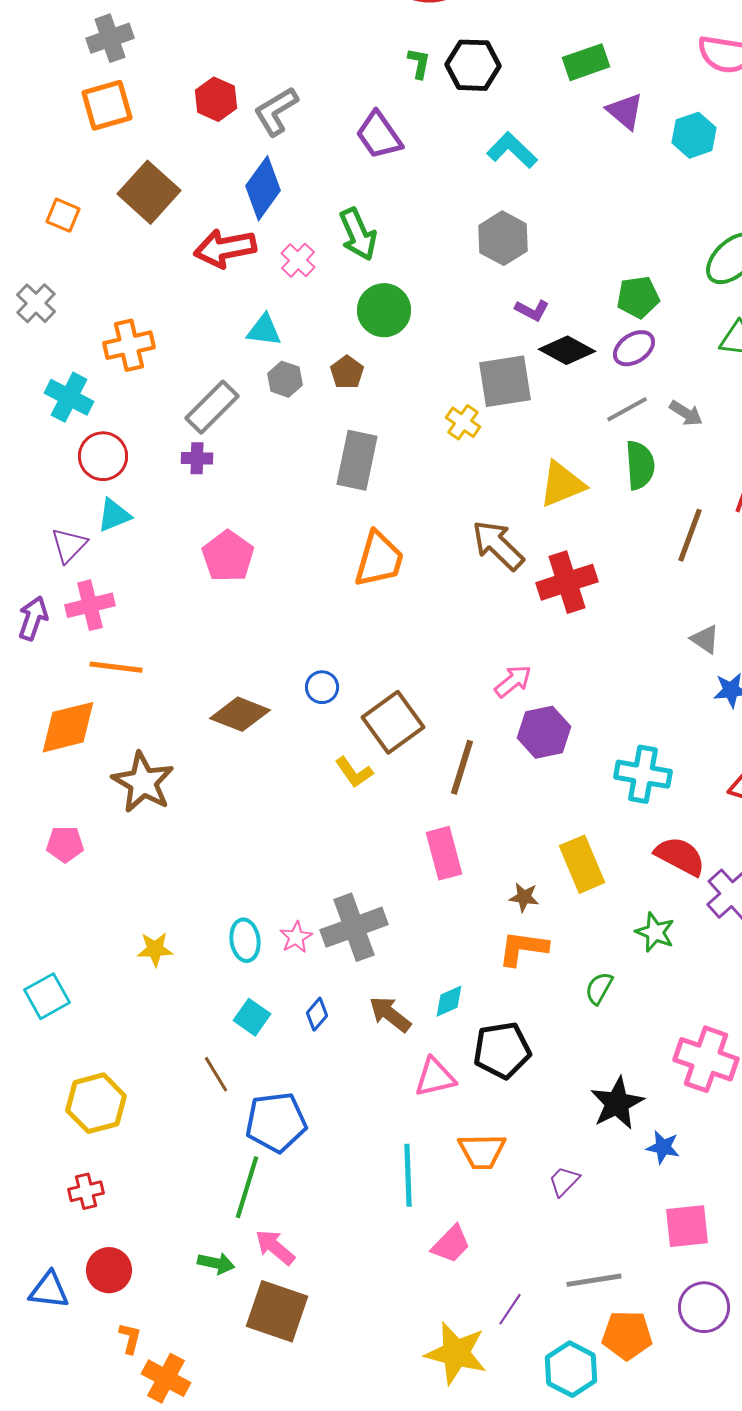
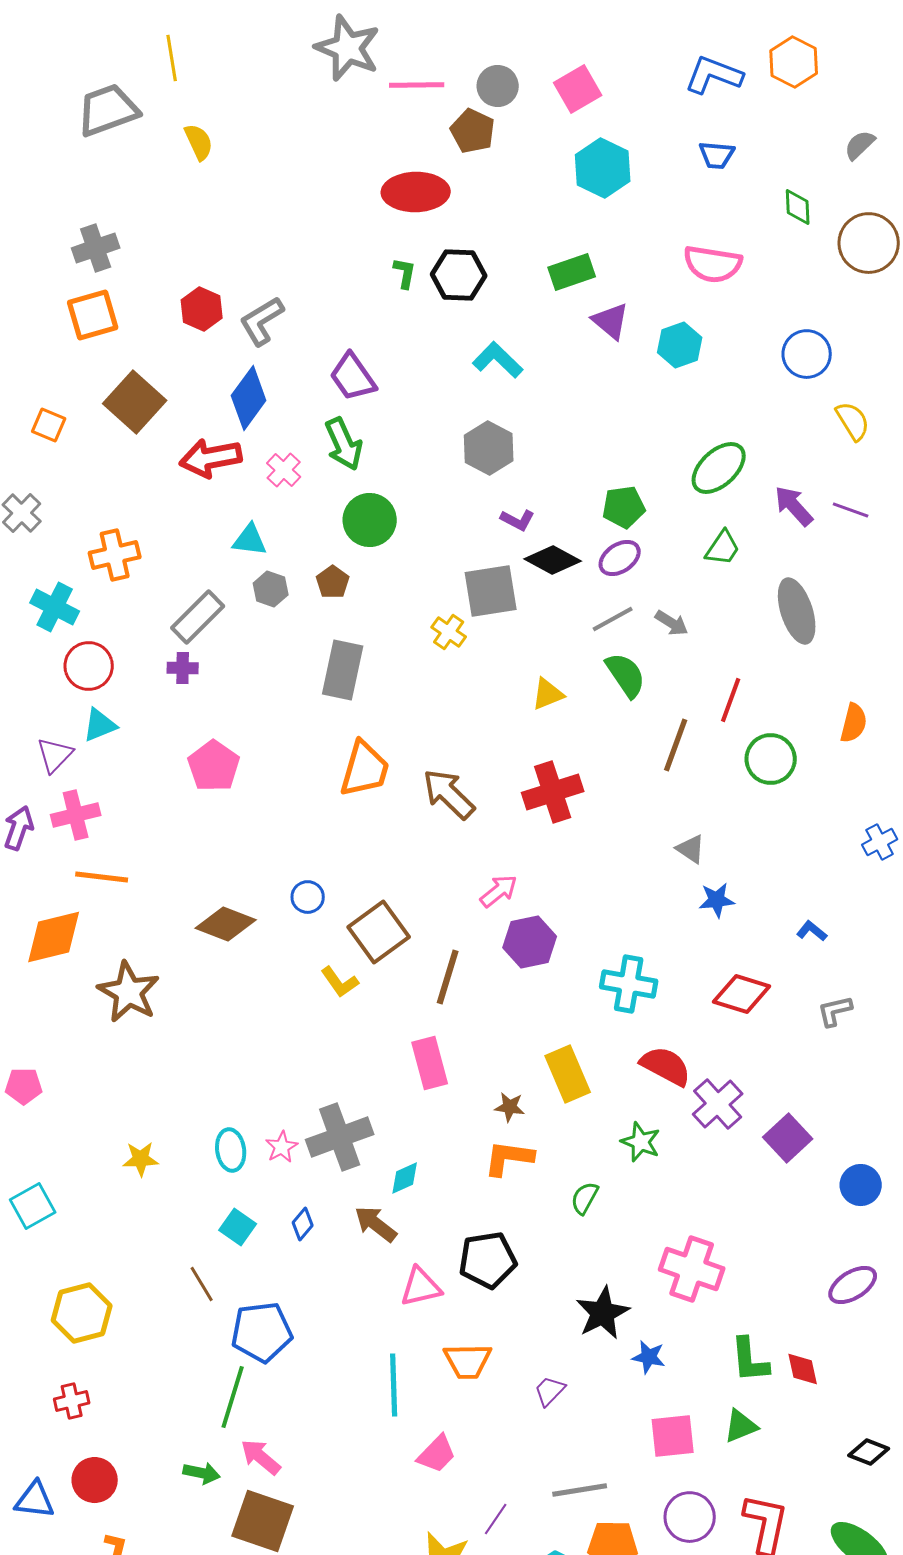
purple trapezoid: (379, 135) -> (353, 377), moved
green semicircle: (640, 465) -> (626, 675), turned -30
yellow triangle: (562, 484) -> (548, 694), size x0.7
brown arrow: (498, 545) -> (449, 794), moved
pink pentagon: (65, 844) -> (24, 1086), moved
cyan diamond: (449, 1001) -> (405, 1178), moved

